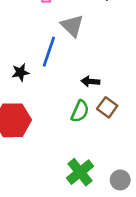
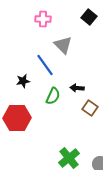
blue line: (49, 52) -> (45, 65), turned -55
green semicircle: (80, 111) -> (53, 96), moved

